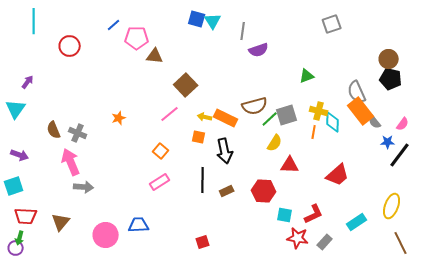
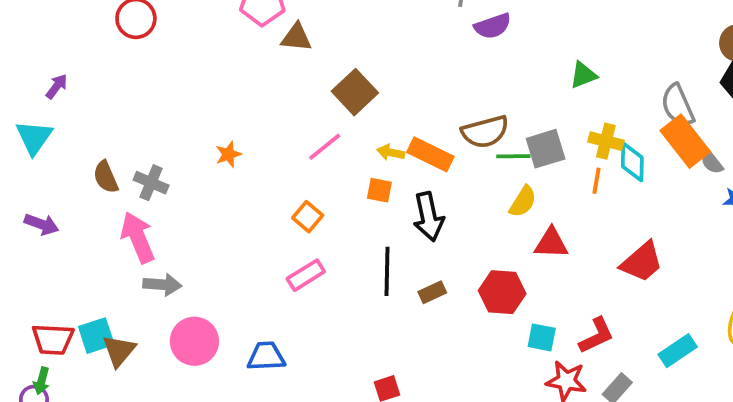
green line: (270, 119) -> (513, 156), turned 42
cyan square: (14, 186) -> (96, 336), moved
pink circle: (106, 235) -> (194, 341), moved

